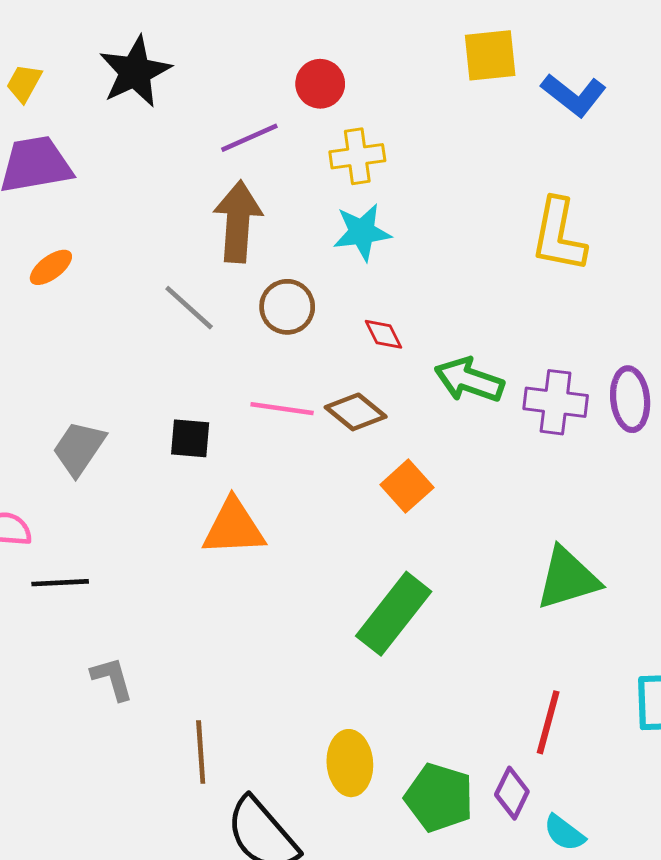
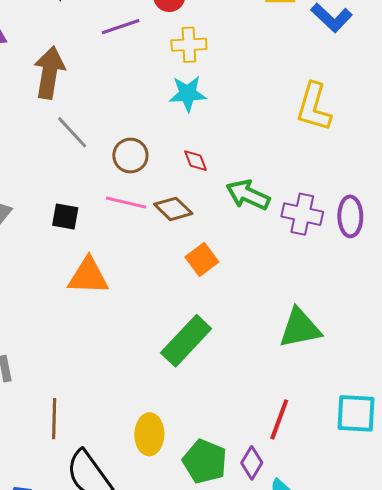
brown arrow: (238, 222) -> (49, 73), moved
brown circle: (287, 307) -> (130, 156), moved

